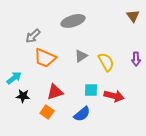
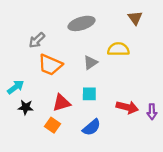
brown triangle: (133, 16) -> (135, 18), moved
purple arrow: (136, 59) -> (152, 112), moved
yellow semicircle: (106, 62) -> (118, 49), moved, turned -60
cyan square: (91, 90) -> (89, 94), moved

